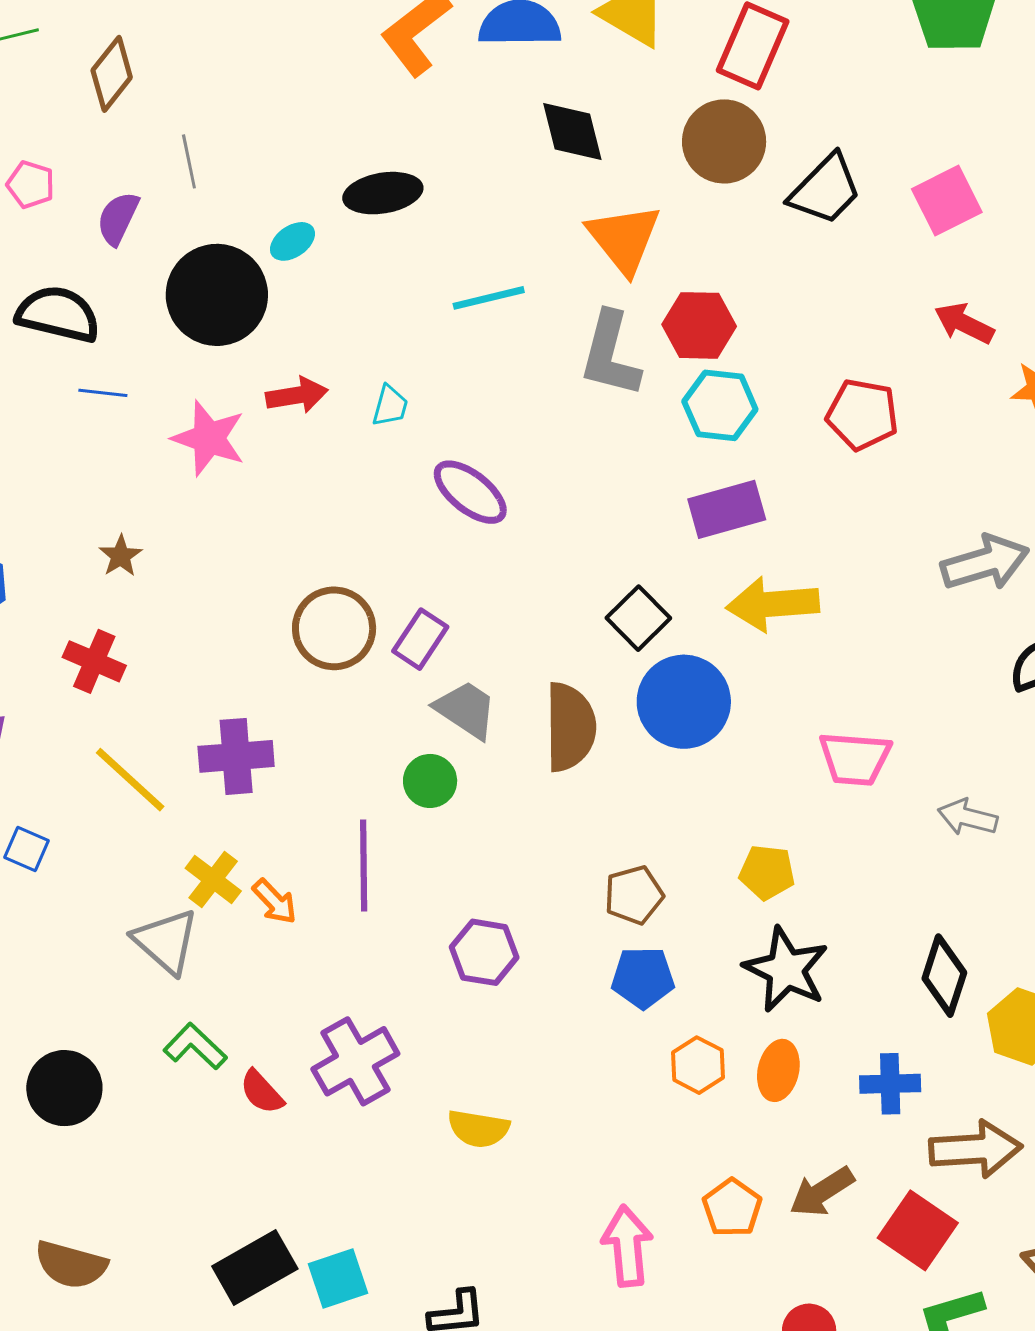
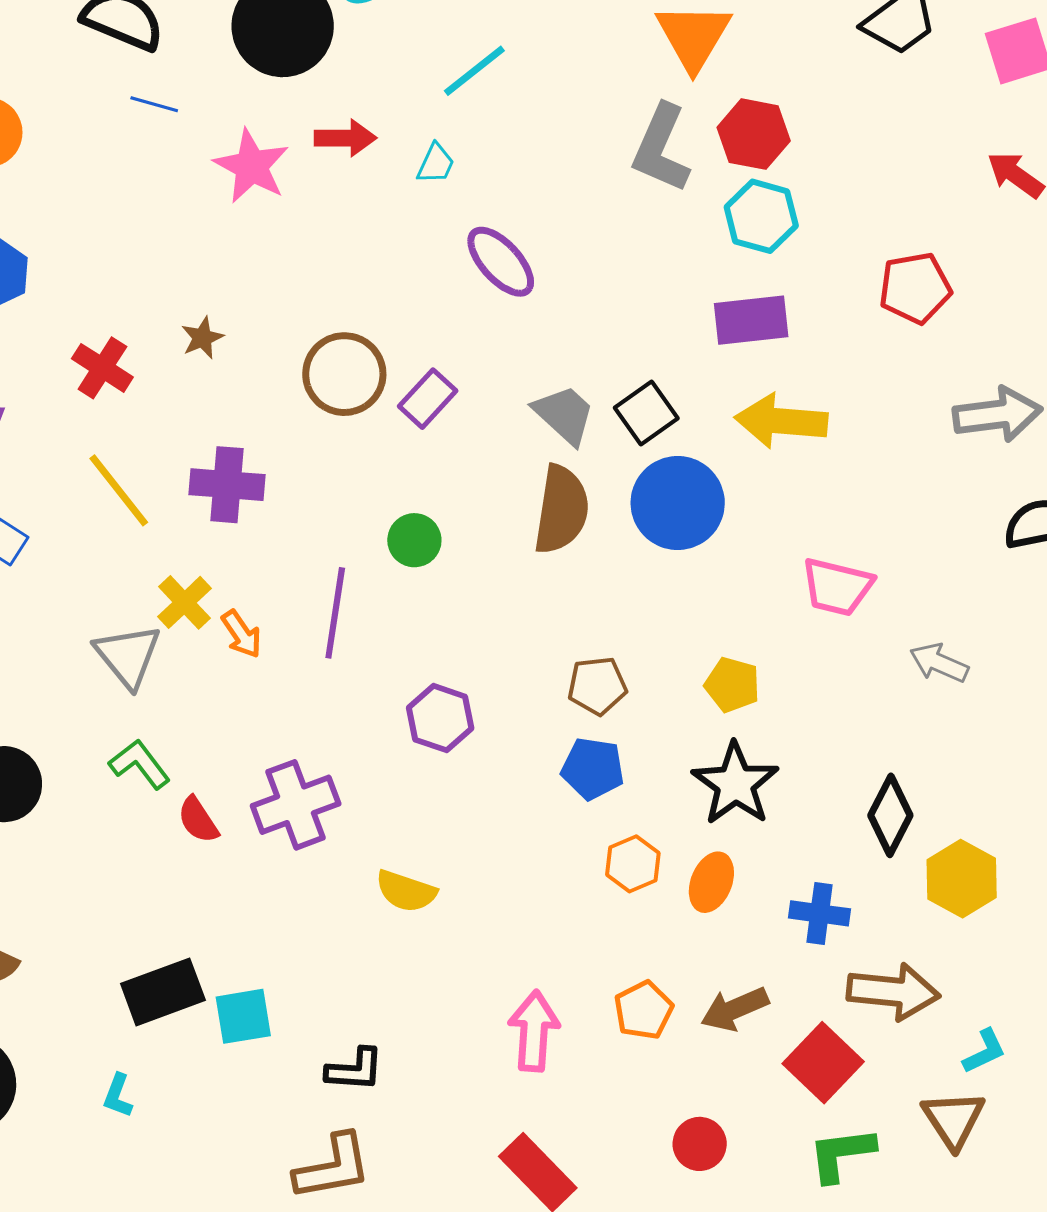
cyan line: (489, 298) -> (474, 71), moved, turned -34
red pentagon: (862, 415) -> (915, 288), moved, turned -30
brown star: (121, 556) -> (202, 338), moved
gray trapezoid: (466, 710) -> (564, 415), moved

